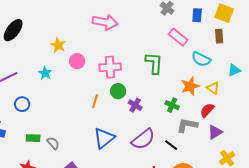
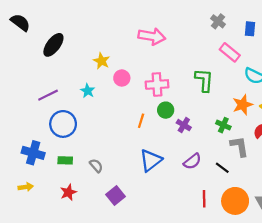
blue circle: (22, 104) -> (63, 124), size x1.6
gray L-shape: (187, 125) -> (239, 146), turned 70
green rectangle: (33, 138) -> (65, 160), moved
purple semicircle: (143, 139) -> (192, 161), size x0.7

